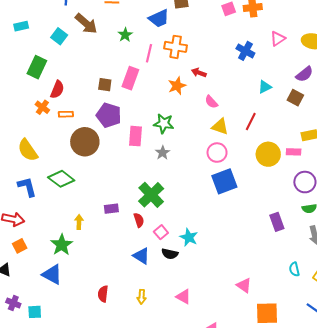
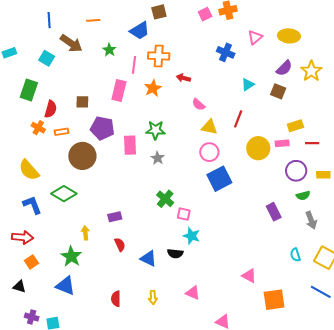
brown square: (105, 85) -> (82, 102), moved
orange star: (177, 86) -> (153, 88), moved
green cross: (151, 195) -> (165, 199), moved, size x0.7
red semicircle: (139, 220) -> (120, 245), moved
pink square: (161, 232) -> (184, 214), moved, turned -32

